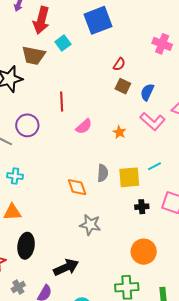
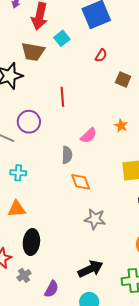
red semicircle: (119, 64) -> (101, 55), moved
pink semicircle: (84, 126) -> (89, 136), moved
gray semicircle: (103, 173) -> (67, 155), moved
black arrow: (66, 267) -> (90, 269), moved
gray cross: (18, 287) -> (24, 275), moved

